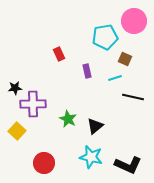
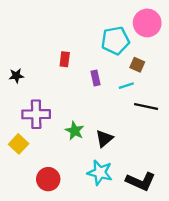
red rectangle: (59, 54) -> (65, 59), turned 32
black star: (15, 88) -> (16, 76), moved

